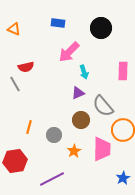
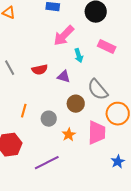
red semicircle: (26, 67) -> (40, 70), moved
pink rectangle: (123, 71) -> (107, 47), moved, turned -66
purple triangle: (78, 93) -> (64, 77), moved, turned 40

